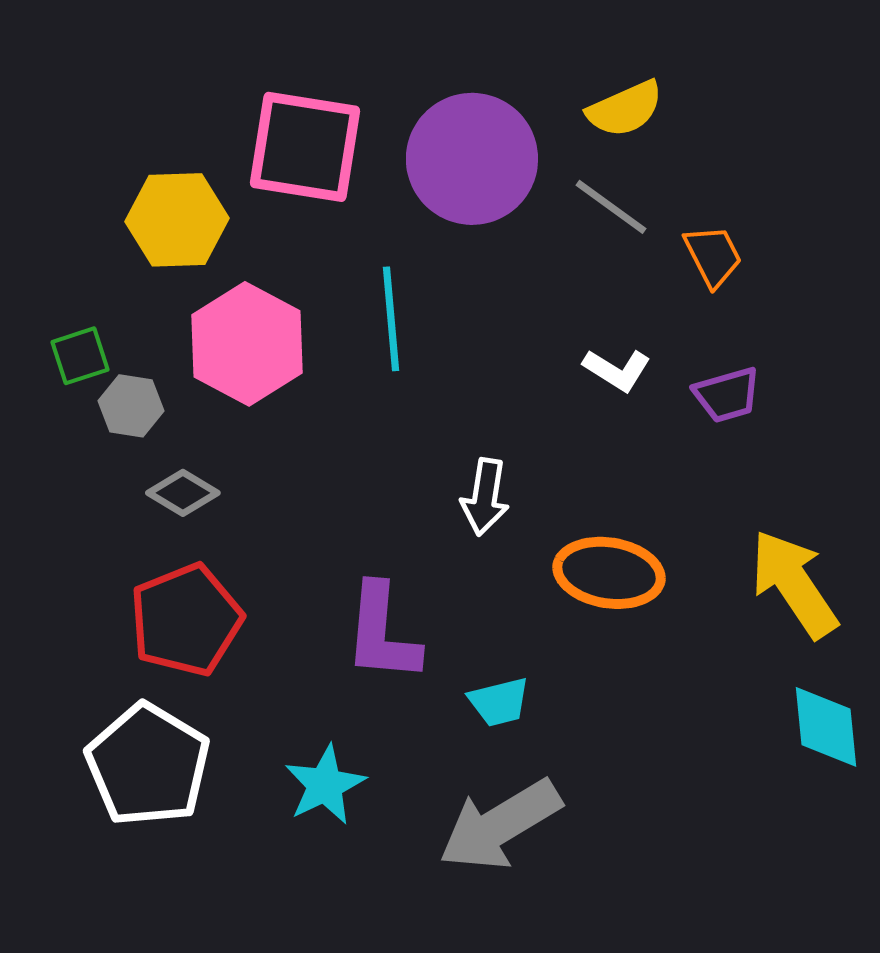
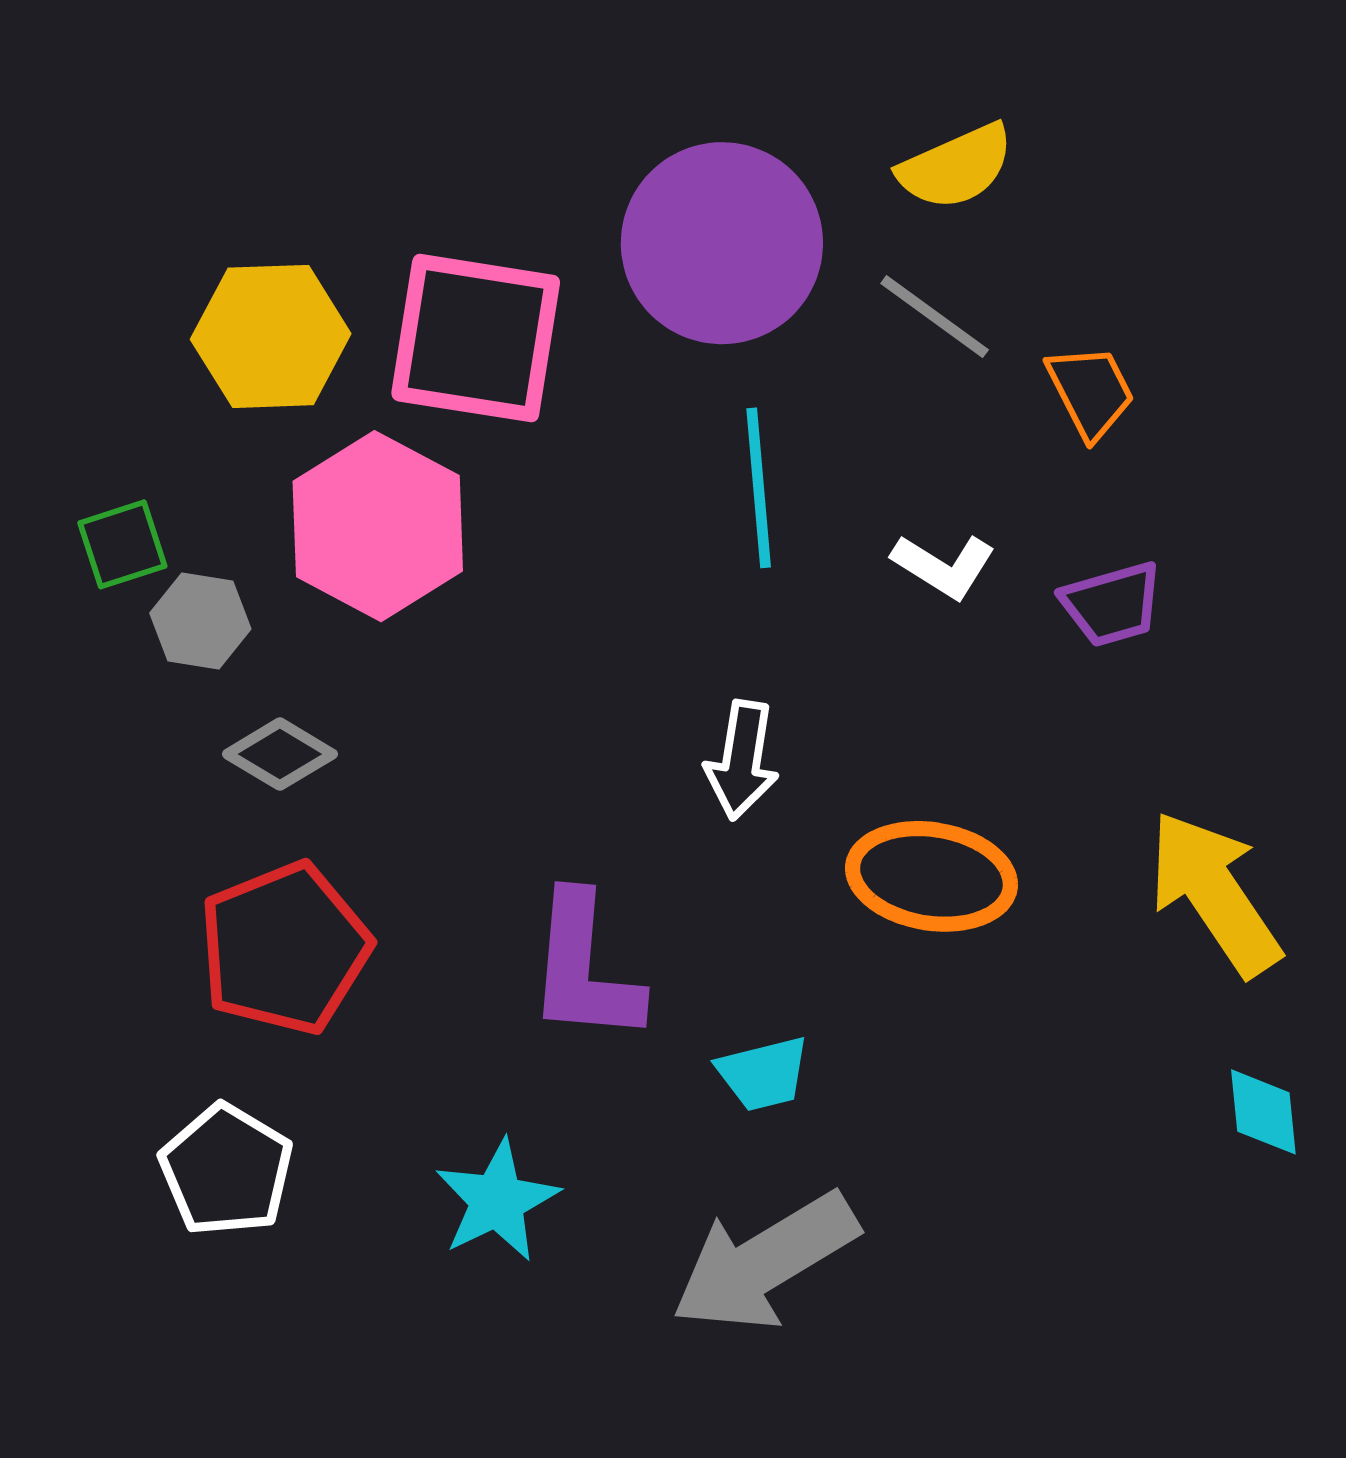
pink square: (305, 147) -> (476, 338), moved
cyan line: (391, 319) -> (759, 488), moved
cyan diamond: (826, 727) -> (1263, 1112), size x0.7
white pentagon: (148, 765) -> (226, 1170), size x0.7

